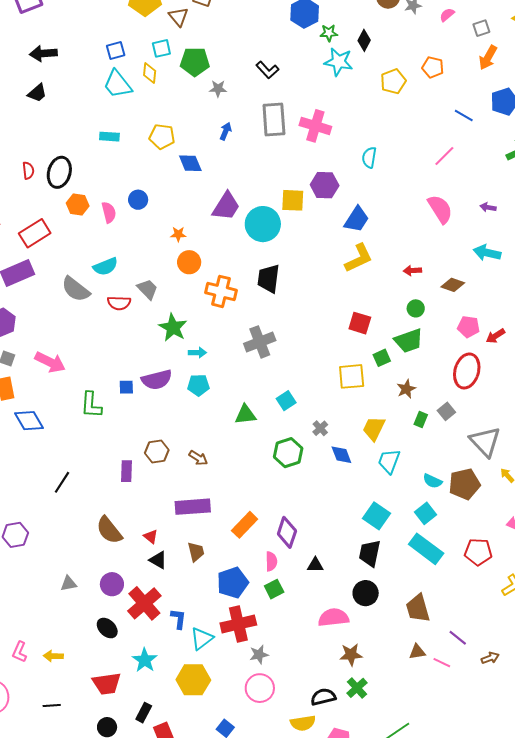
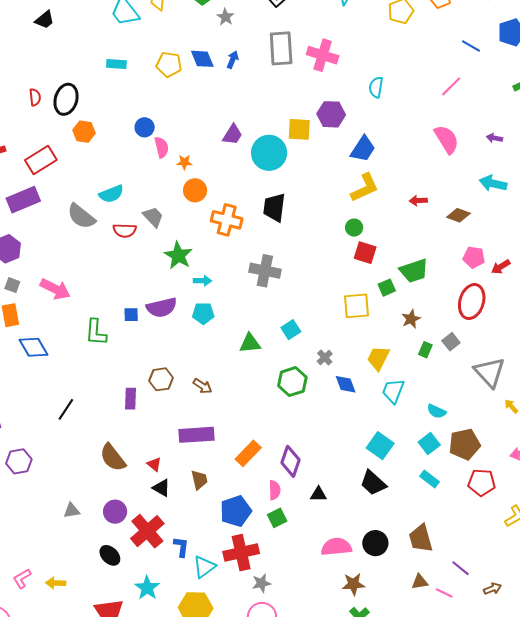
gray star: (218, 89) -> (225, 17), turned 30
blue diamond: (190, 163) -> (202, 59), moved
purple trapezoid: (226, 206) -> (233, 135), size x0.7
pink semicircle: (109, 212) -> (162, 147), moved
green circle: (416, 308) -> (354, 228), moved
gray cross: (260, 342) -> (265, 271), turned 32
brown pentagon: (464, 484) -> (465, 444), moved
cyan rectangle: (426, 549) -> (429, 479), size x0.6
black trapezoid: (370, 553) -> (373, 483), turned -60
black circle: (366, 593) -> (375, 543), moved
pink L-shape: (20, 652) -> (22, 578), turned 35

